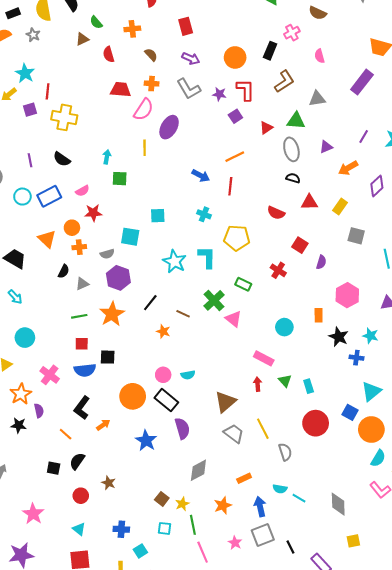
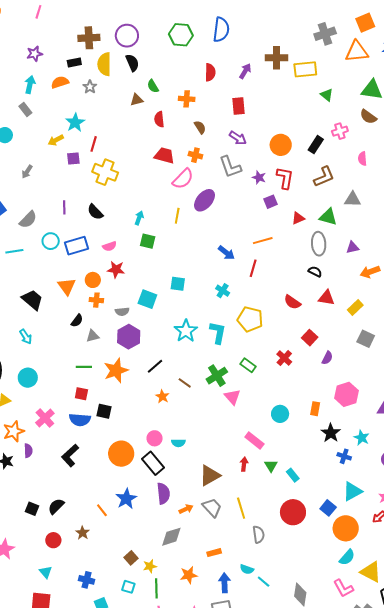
cyan rectangle: (309, 386) -> (293, 475), turned -32
orange arrow: (103, 425) -> (186, 509), moved
orange line: (66, 434) -> (102, 510), moved

